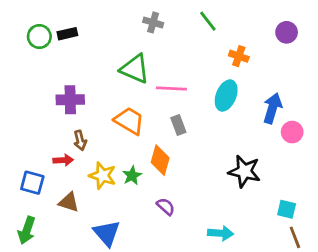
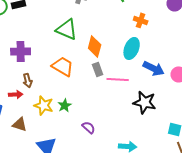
pink line: (171, 88) -> (118, 79), moved
blue arrow: (272, 108) -> (154, 68), moved, turned 100
orange diamond: (160, 160) -> (95, 46), moved

